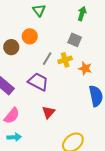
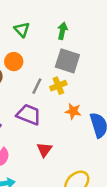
green arrow: (82, 14) -> (62, 31), moved
gray square: (75, 40) -> (67, 61), size x1.5
orange star: (85, 68) -> (73, 111), moved

